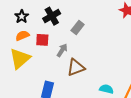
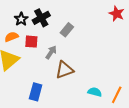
black star: (22, 17) -> (21, 19), moved

